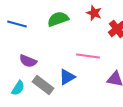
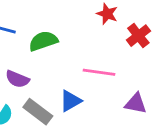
green semicircle: (58, 19) -> (43, 41), moved

